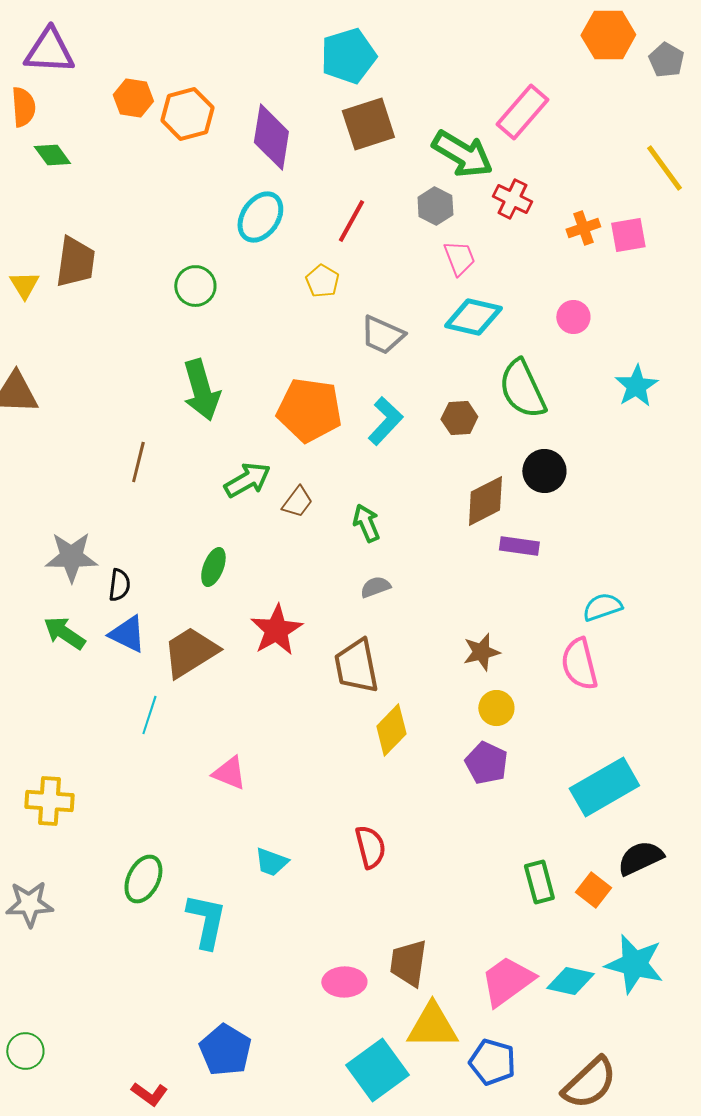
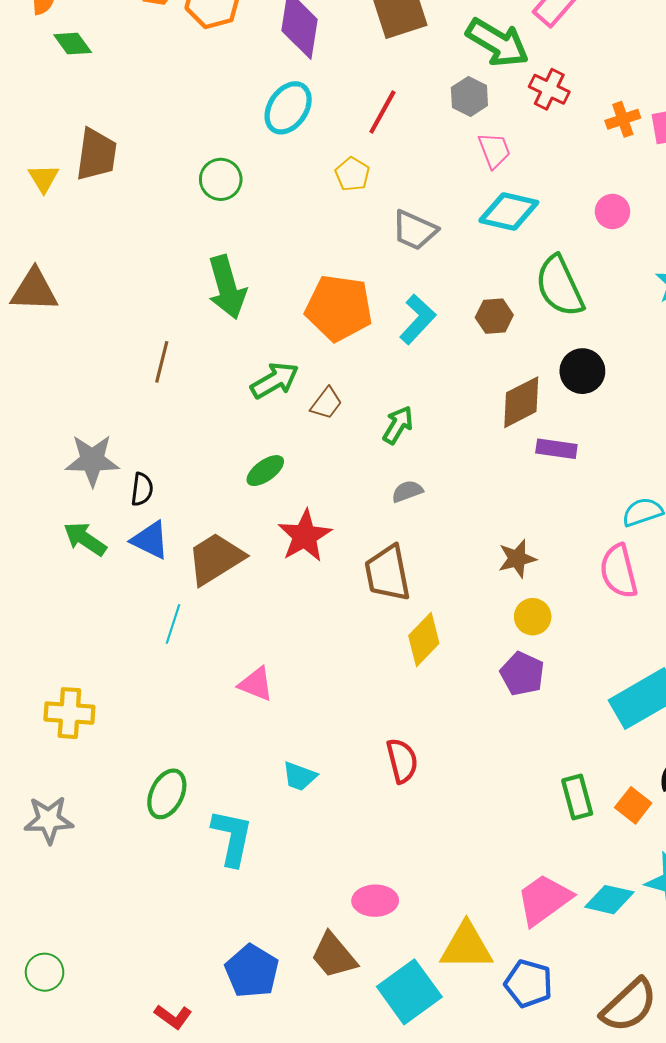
green arrow: (366, 523) -> (398, 425), turned 54
green ellipse: (213, 567) -> (265, 471), moved, turned 33
brown trapezoid: (408, 963) -> (334, 956), moved, turned -48

